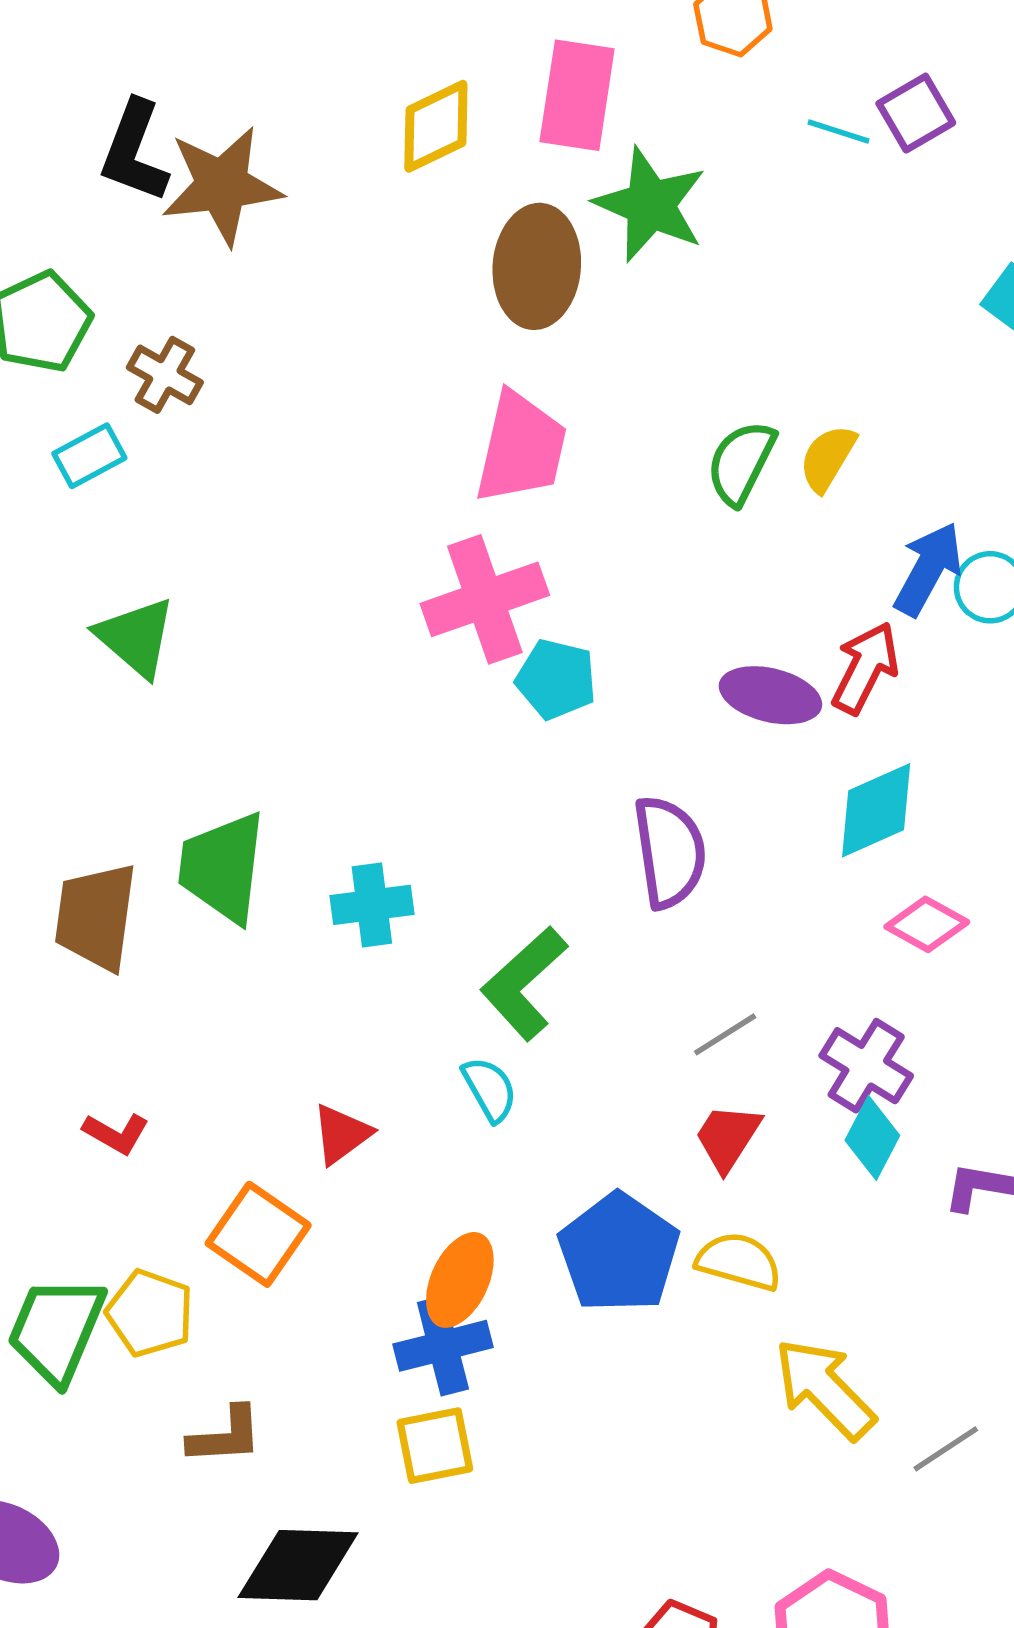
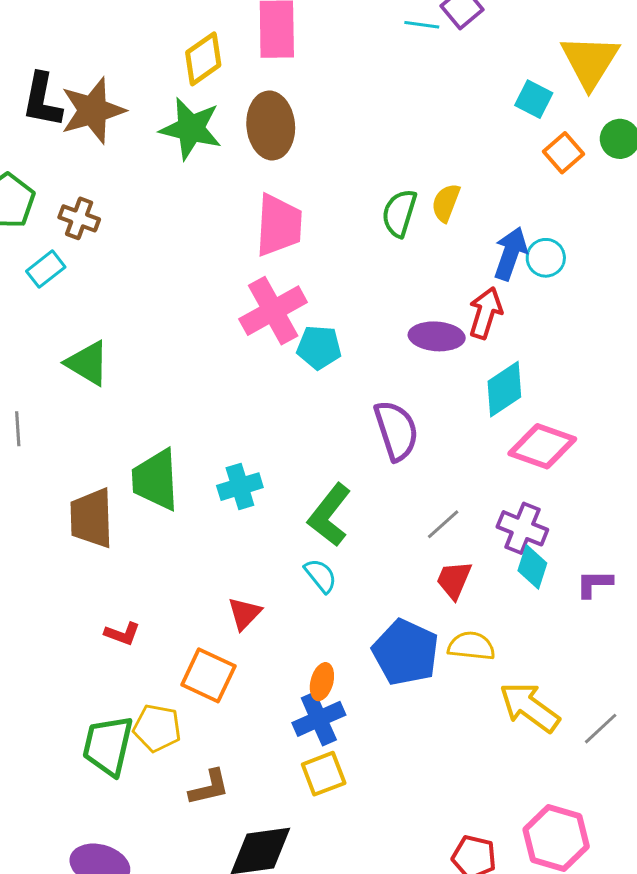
green star: (650, 205) -> (191, 129), moved
pink diamond: (927, 924) -> (542, 446), size x1.5
orange ellipse: (460, 1280) -> (322, 682), size x0.7

